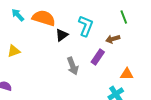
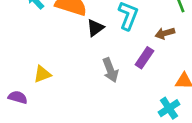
yellow triangle: (14, 51) -> (42, 74), moved

